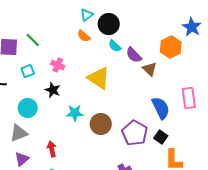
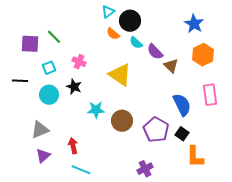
blue star: (192, 27) -> (194, 24), moved
orange semicircle: (84, 36) -> (113, 34), moved
orange hexagon: (171, 47) -> (203, 55), moved
cyan circle: (28, 108) -> (49, 95), moved

